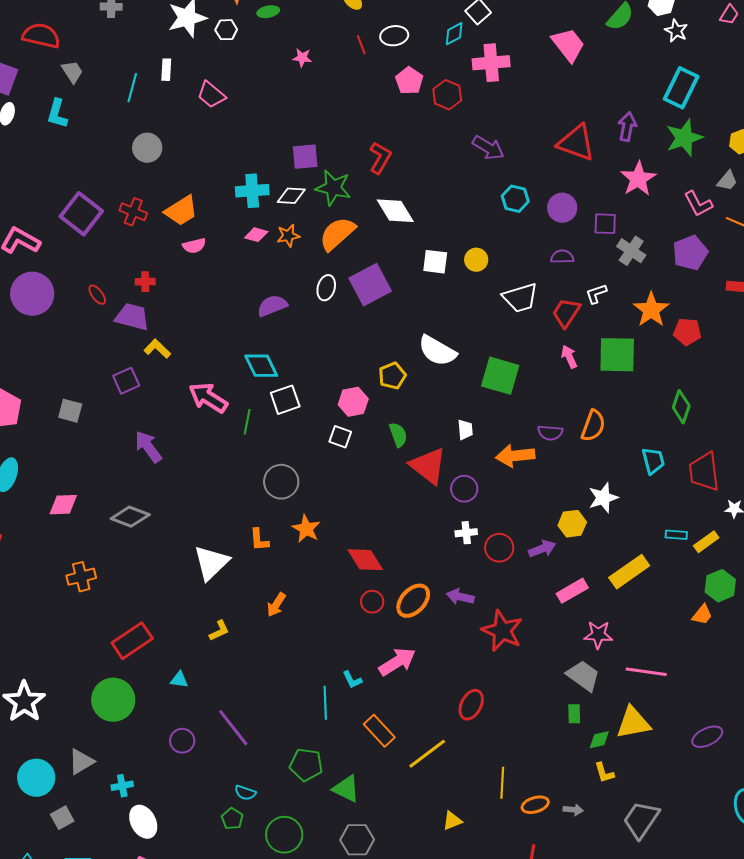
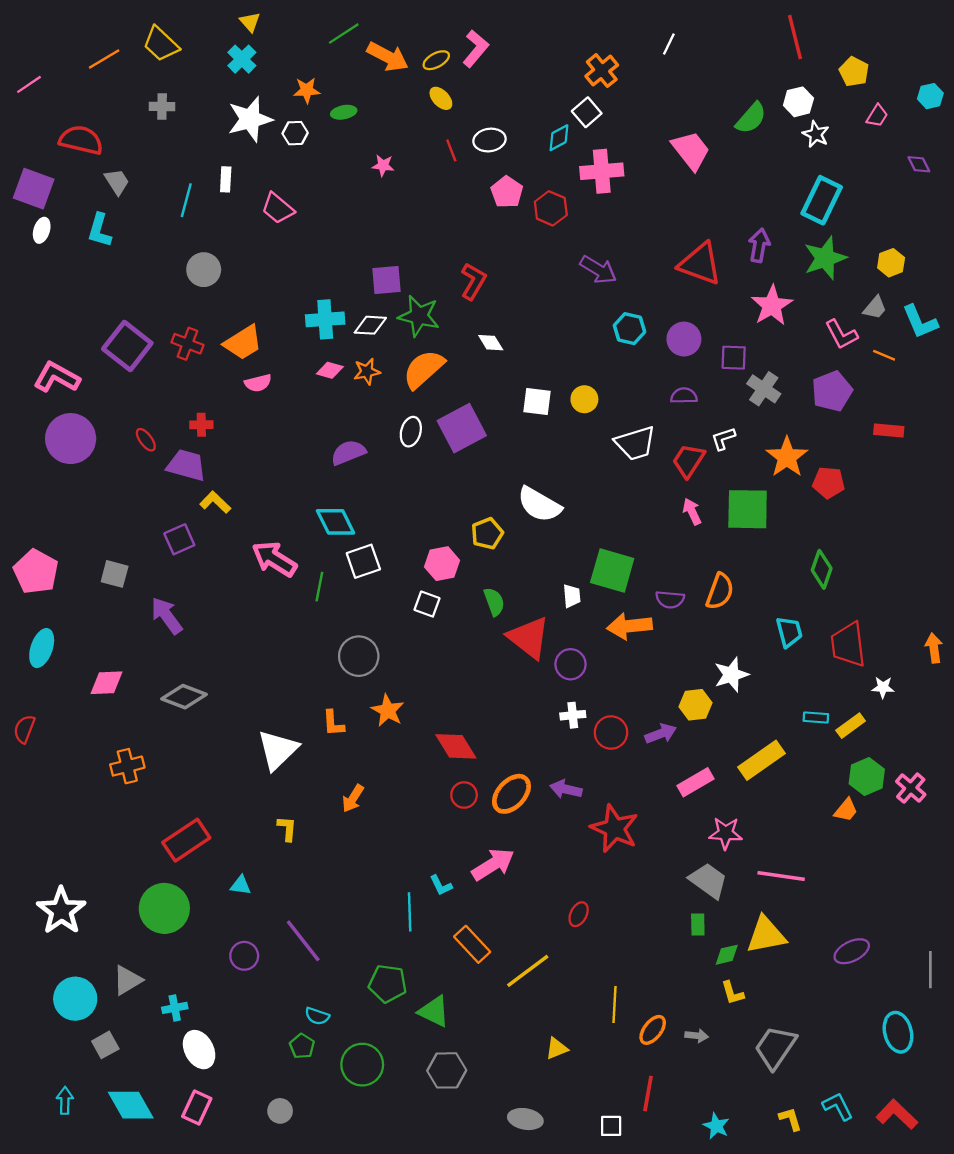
white diamond: (395, 211) -> (491, 343), size x0.6
green square: (500, 376) -> (612, 570), moved
purple arrow: (148, 447) -> (167, 616), moved
yellow L-shape: (219, 631) -> (287, 829), turned -60
red ellipse: (471, 705) -> (579, 914), size x0.7
orange ellipse: (535, 805) -> (653, 1030), turned -36

